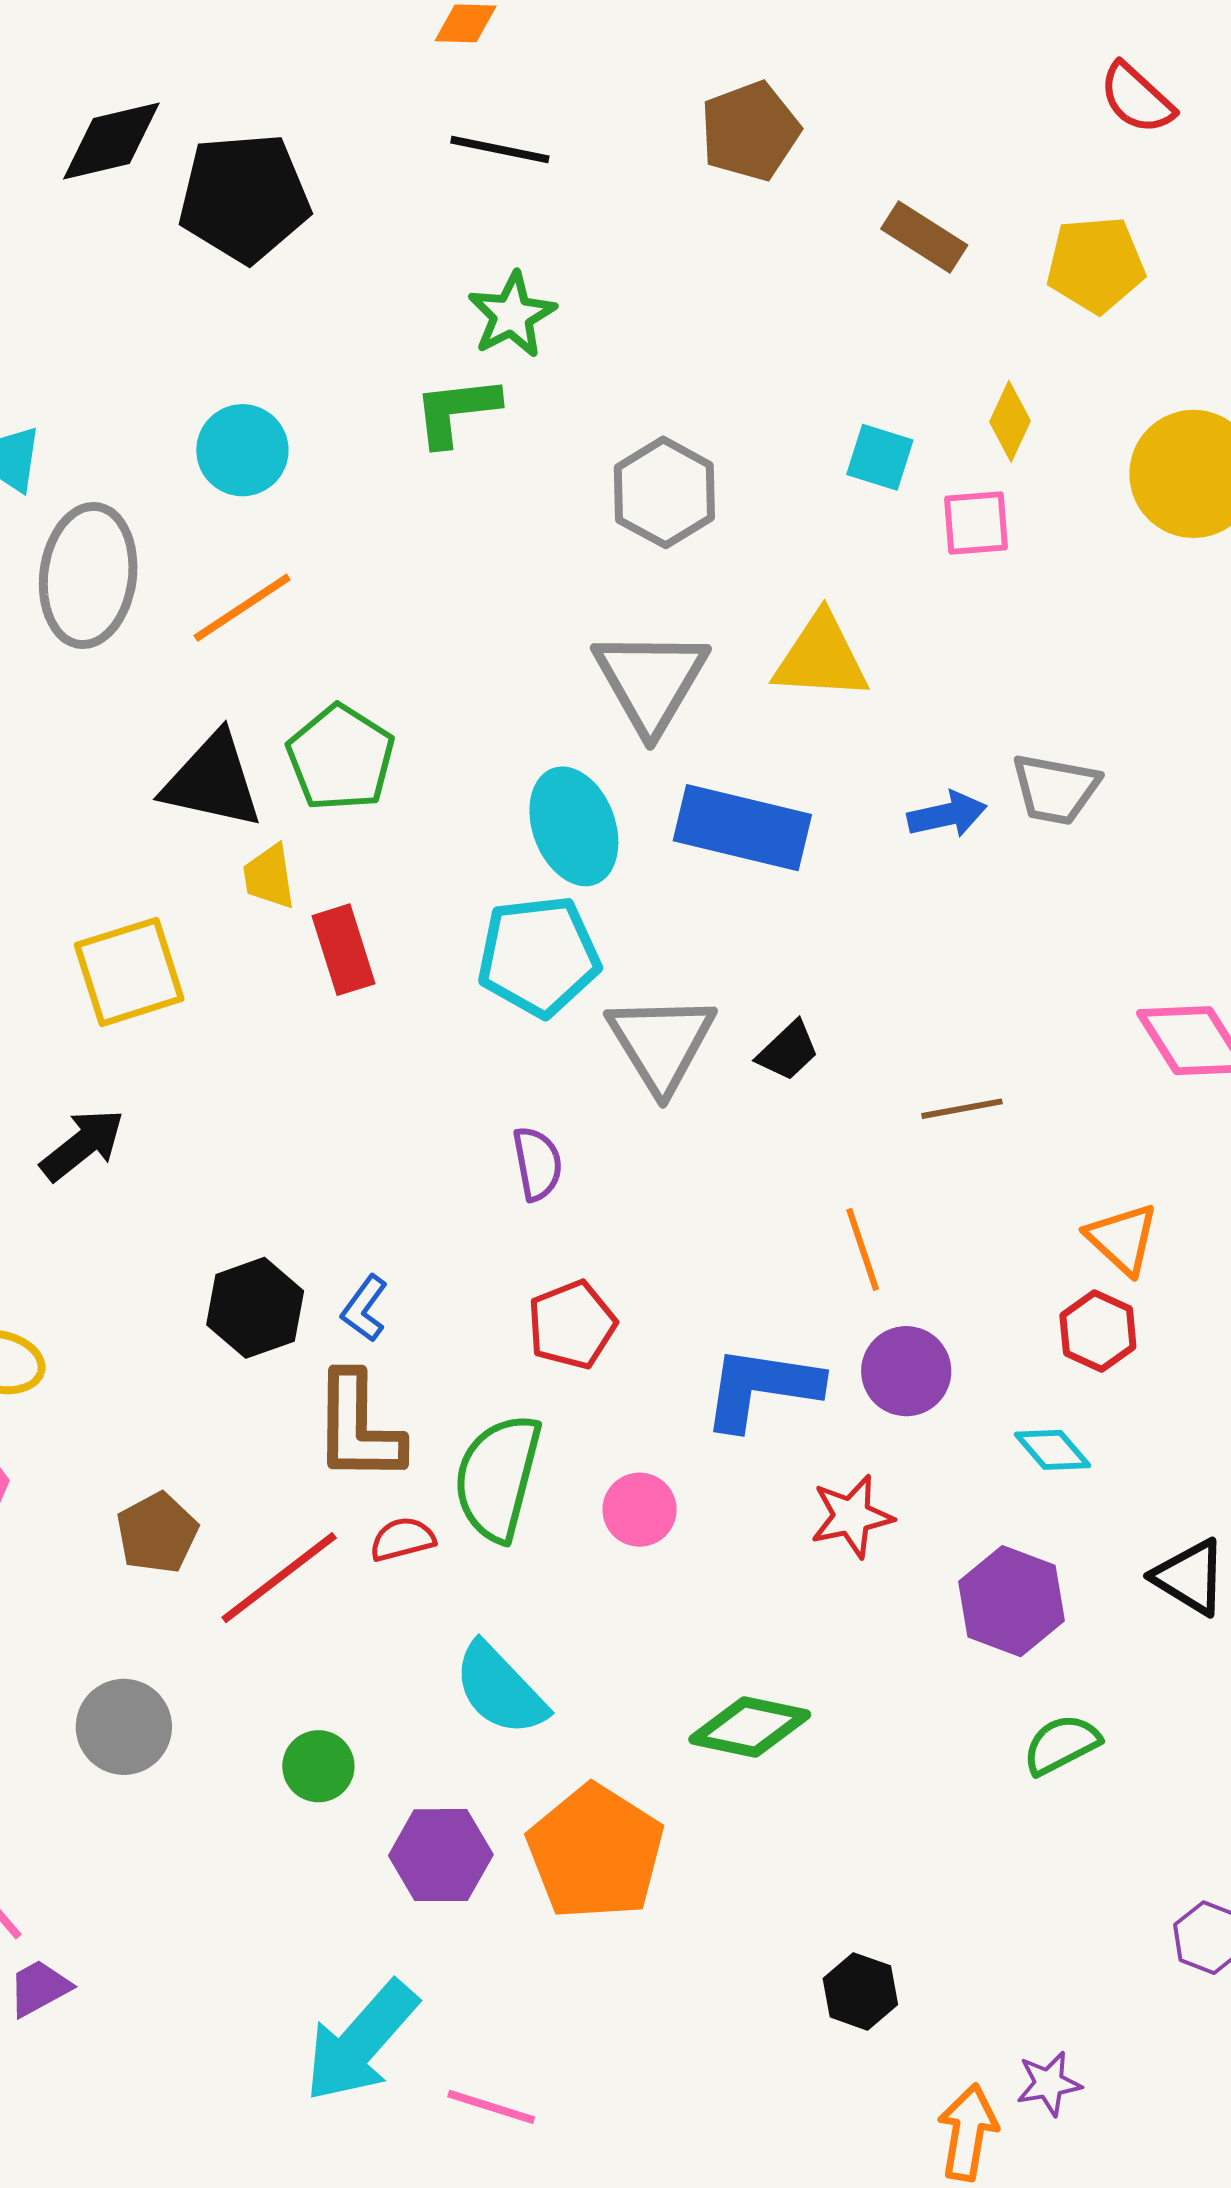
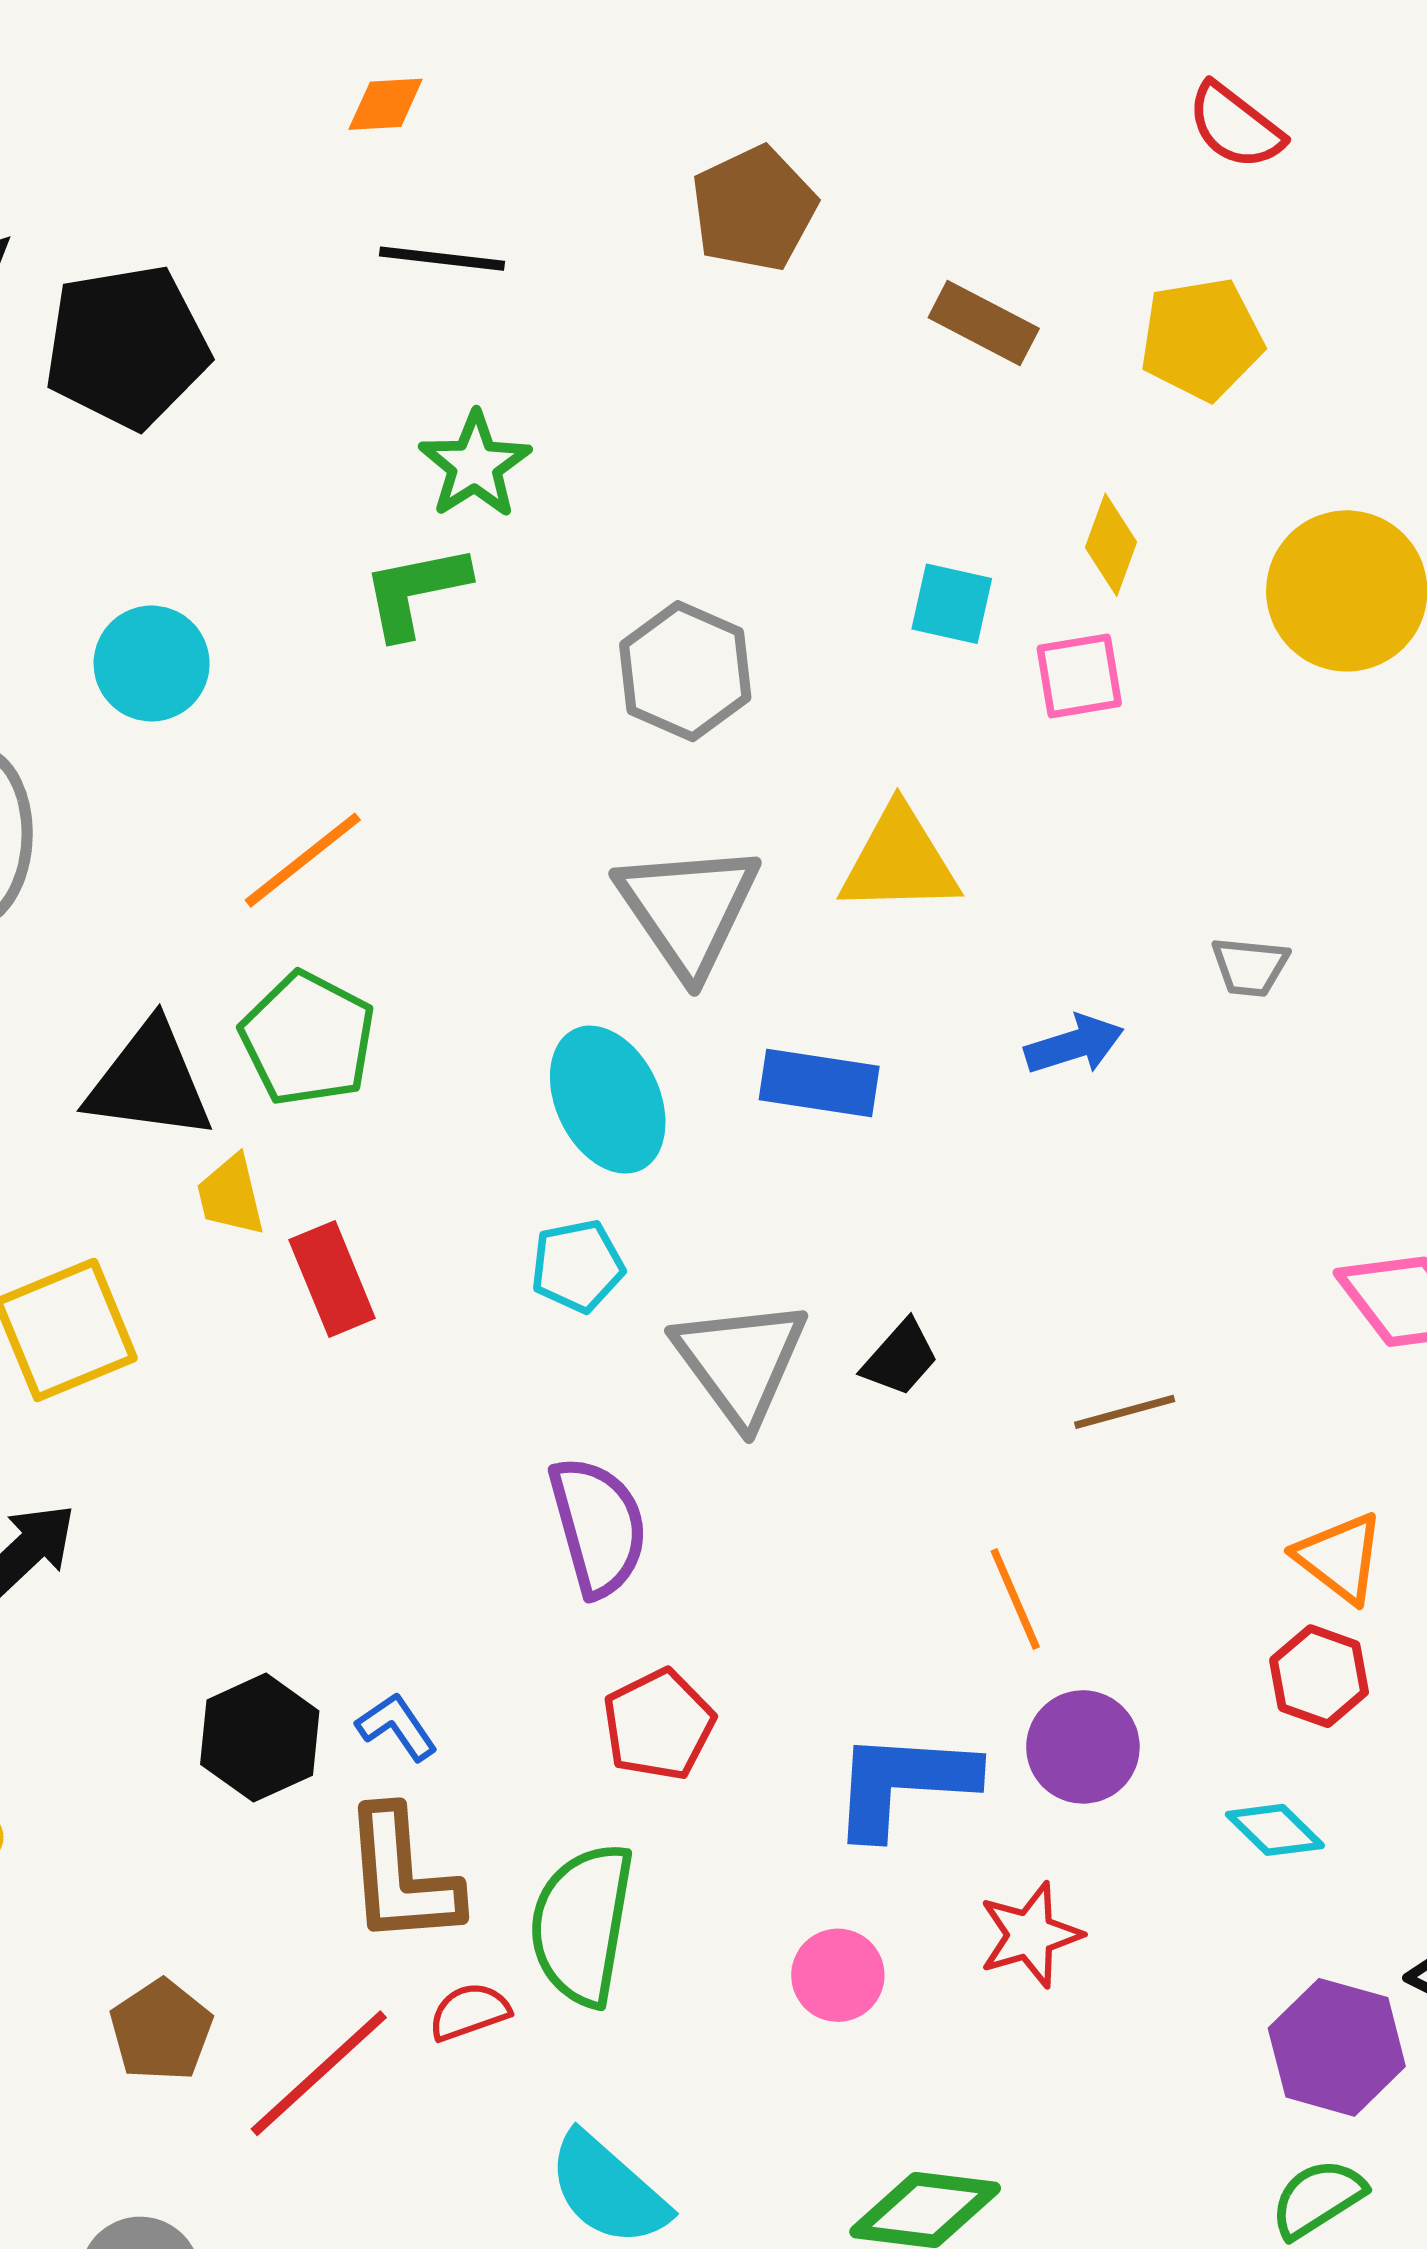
orange line: (242, 608) -> (303, 860), moved
gray trapezoid: (1055, 789) -> (1250, 967), moved, size x0.7
blue rectangle: (742, 828) -> (819, 1083), size x0.7
cyan pentagon: (539, 956) -> (577, 1266), size x0.6
purple semicircle: (537, 1164) -> (598, 1526), size x1.5
blue L-shape: (364, 1308) -> (397, 1727), turned 114
pink circle: (640, 1510) -> (838, 1975), moved
purple hexagon: (1011, 1601) -> (1337, 2047), moved

